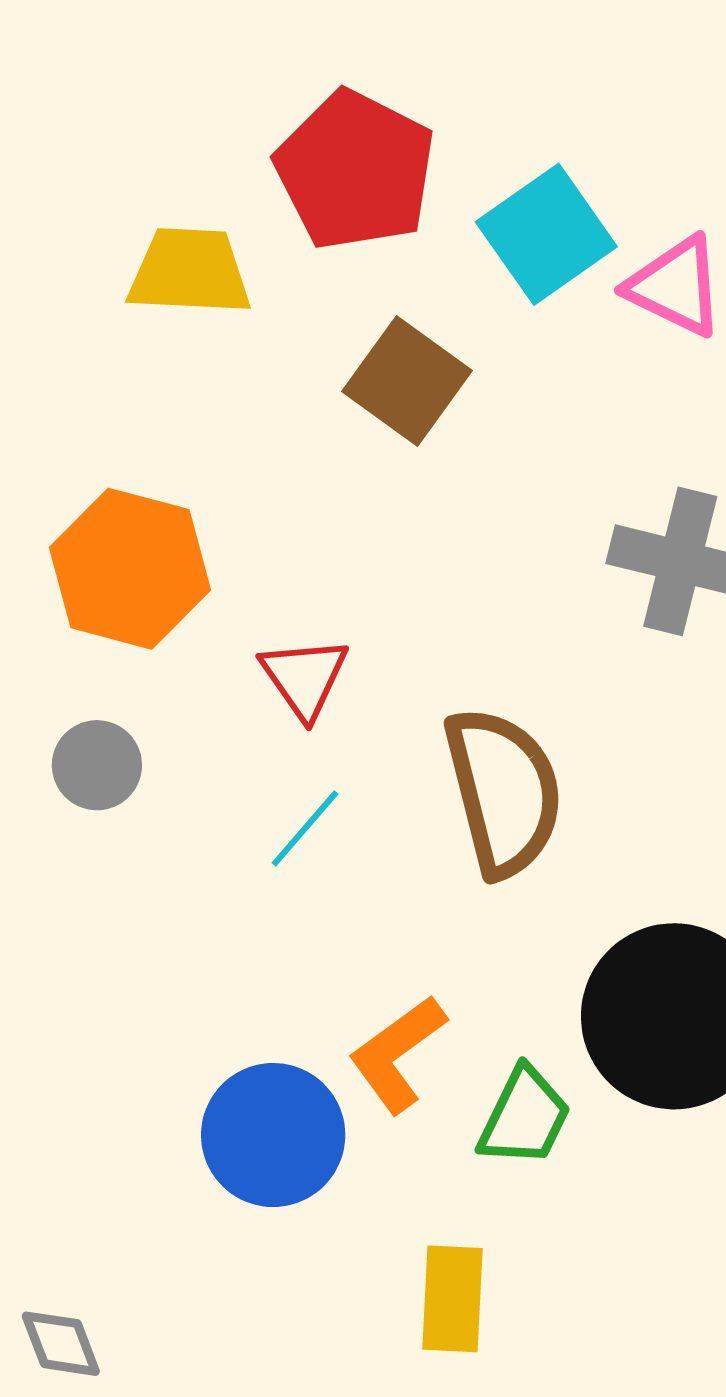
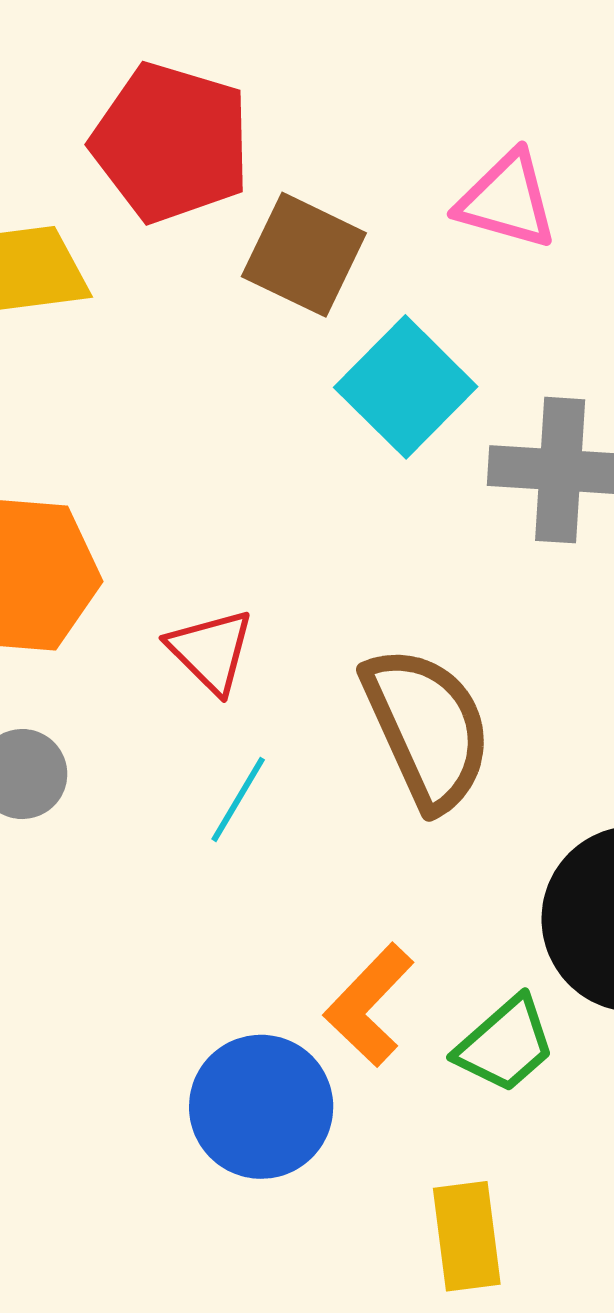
cyan square: (546, 234) -> (406, 387), moved
brown square: (407, 381) -> (304, 255), moved
green trapezoid: (524, 1117) -> (505, 1045), turned 33

